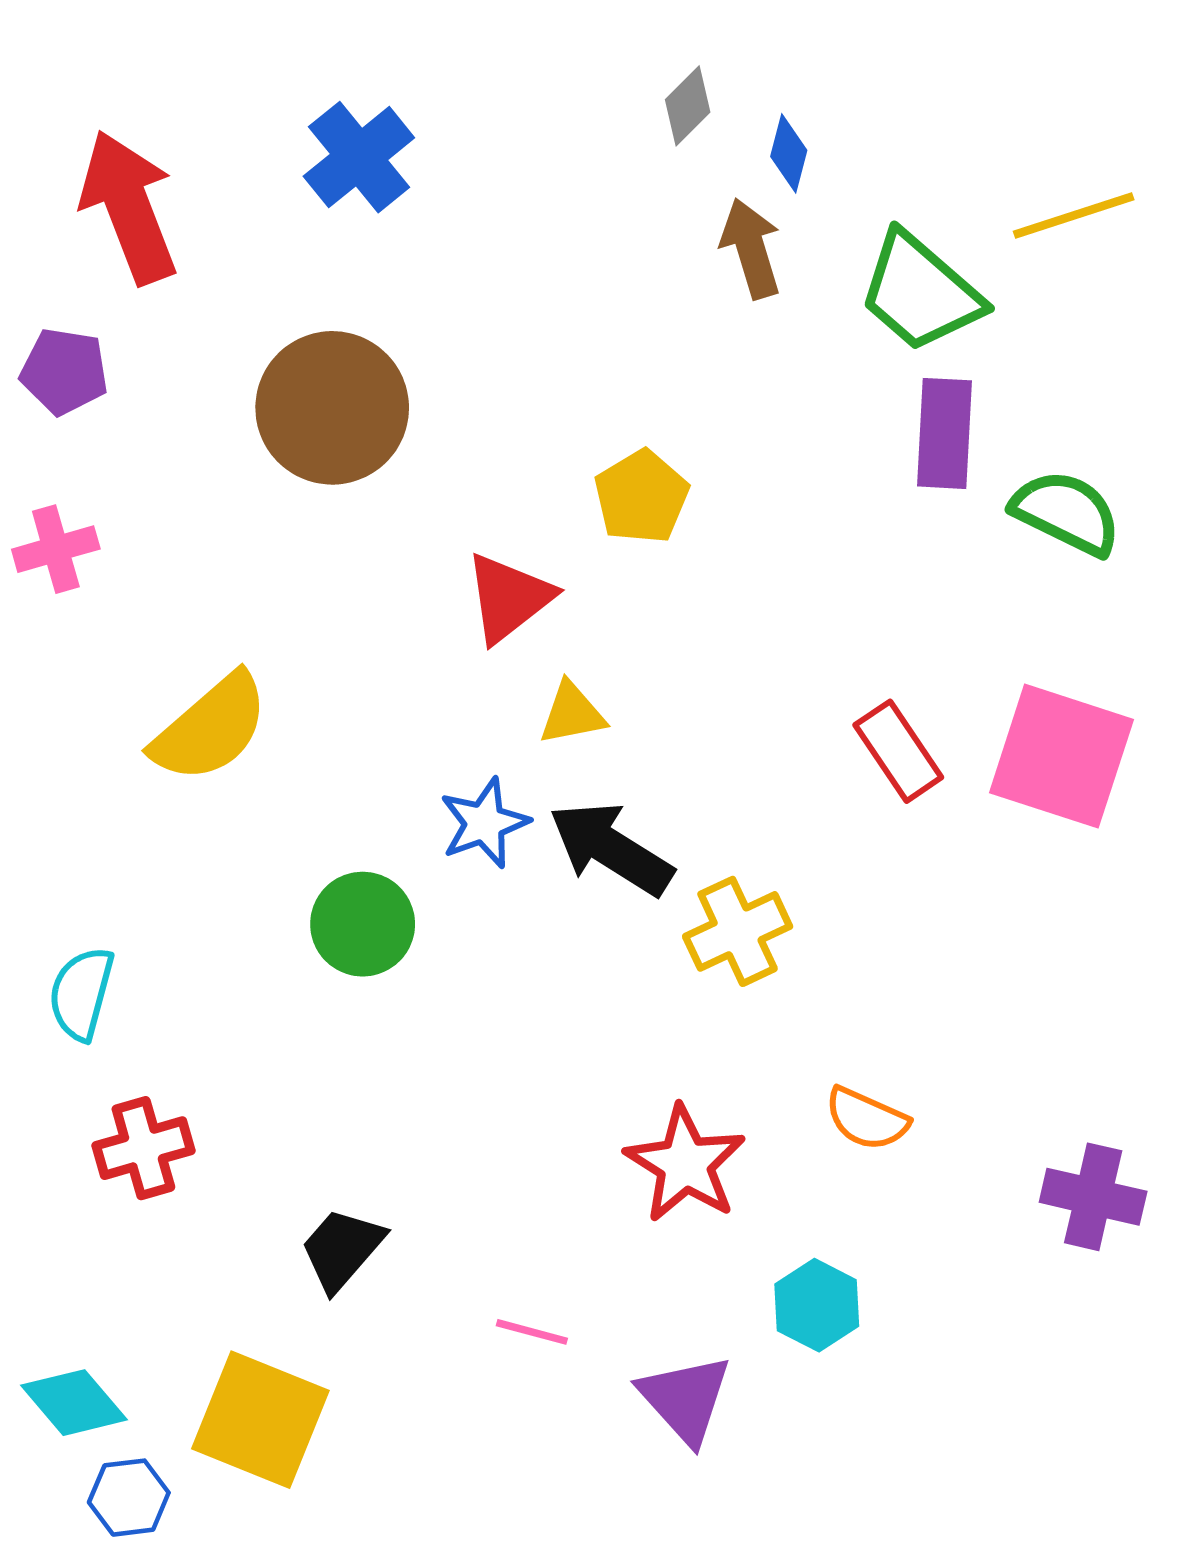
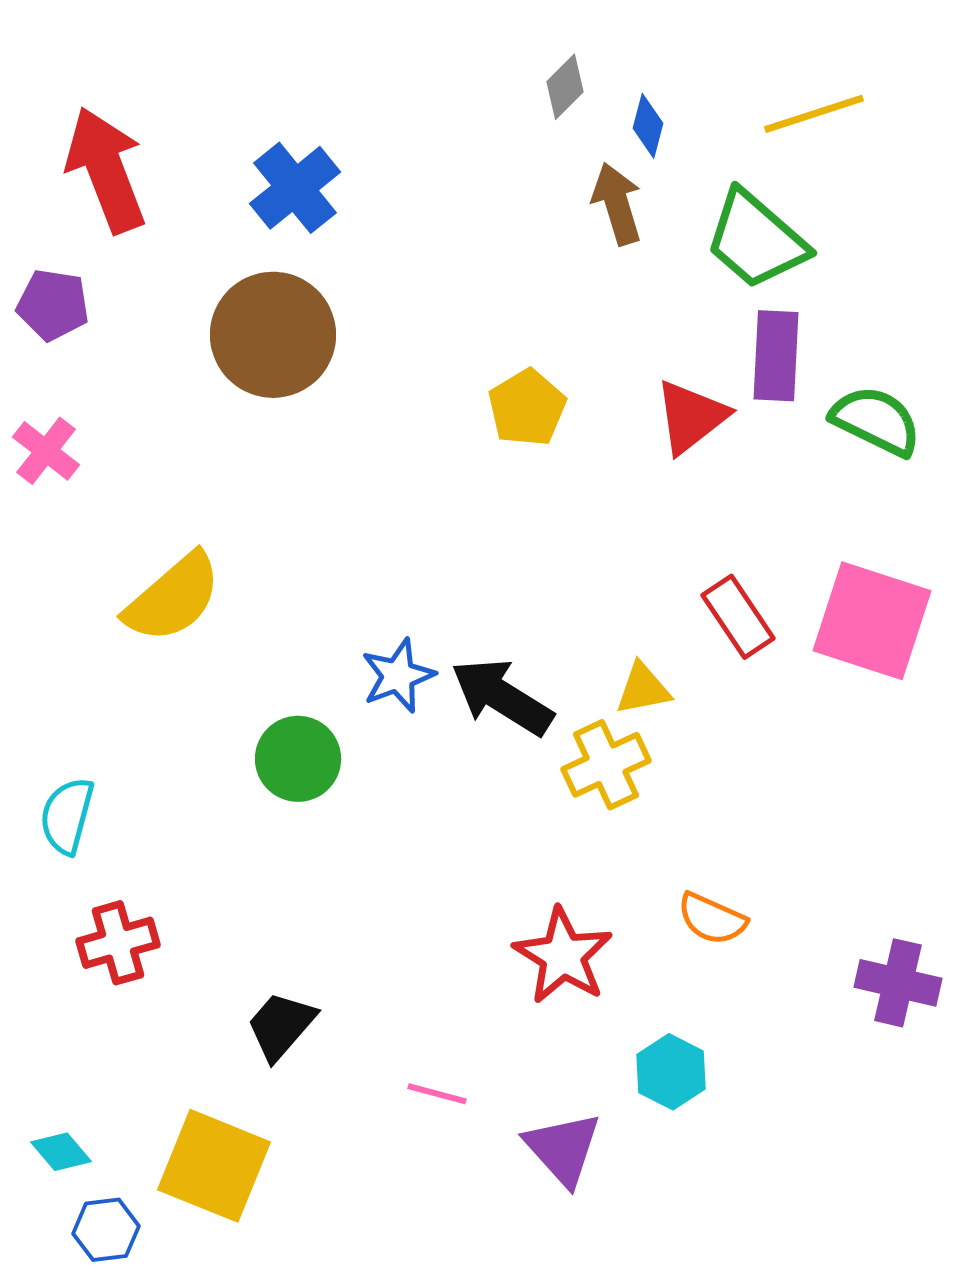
blue cross: (359, 157) -> (295, 188), moved
yellow line: (1074, 215) -> (814, 114), moved
pink cross: (56, 549) -> (46, 451), turned -36
red triangle: (509, 598) -> (691, 417), moved
yellow triangle: (572, 713) -> (643, 689), moved
cyan diamond: (74, 1403) -> (61, 1152), size x0.7

